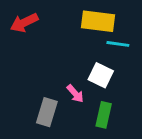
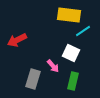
red arrow: (24, 23) -> (17, 40), moved
cyan line: (118, 44) -> (83, 31), turned -42

